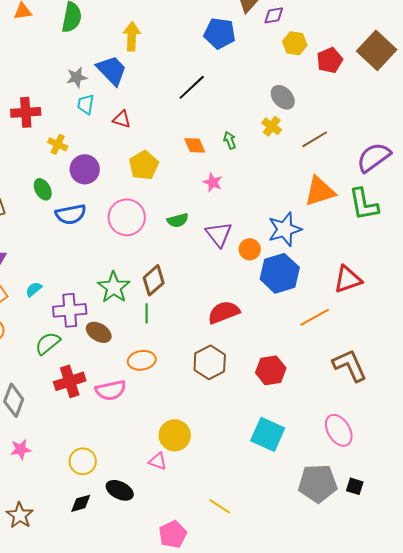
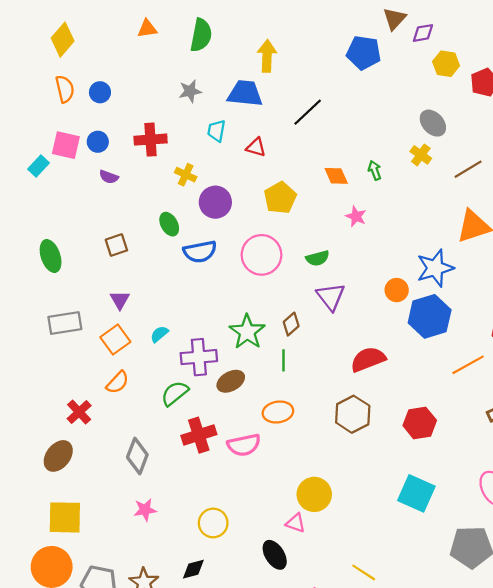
blue trapezoid: (112, 70) -> (245, 93), turned -40
gray star: (77, 77) -> (190, 91), moved
black line: (192, 87) -> (308, 112), moved
purple triangle: (219, 234) -> (331, 297), moved
brown diamond: (154, 280) -> (291, 324), size x0.7
brown ellipse: (99, 332) -> (231, 381), turned -60
black ellipse: (120, 490) -> (275, 555), moved, turned 32
black diamond: (81, 503) -> (193, 569), moved

